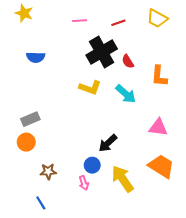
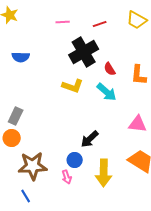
red semicircle: (128, 61) -> (110, 69), moved
gray rectangle: (30, 119) -> (16, 116), turned -42
brown star: (48, 171) -> (33, 166), size x1.8
yellow arrow: (123, 179) -> (104, 173), turned -144

